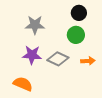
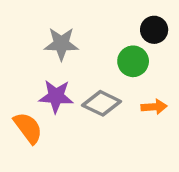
black circle: (79, 13) -> (154, 30), moved
orange semicircle: (23, 84) -> (28, 128), moved, turned 30

